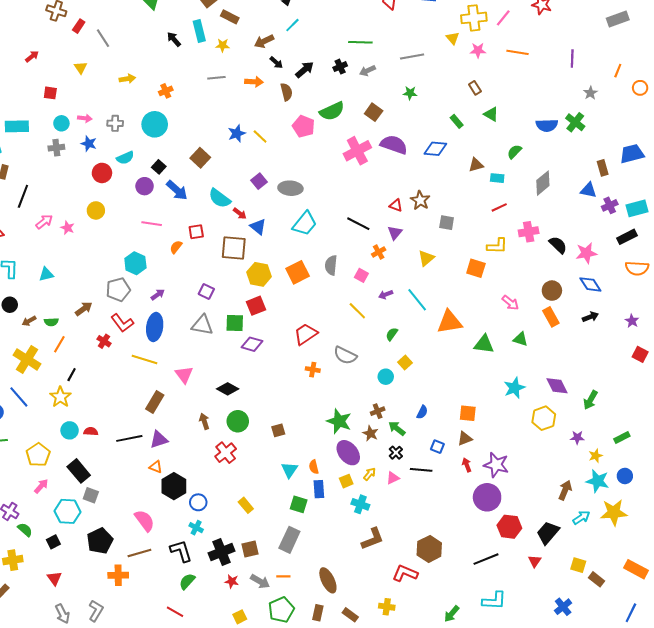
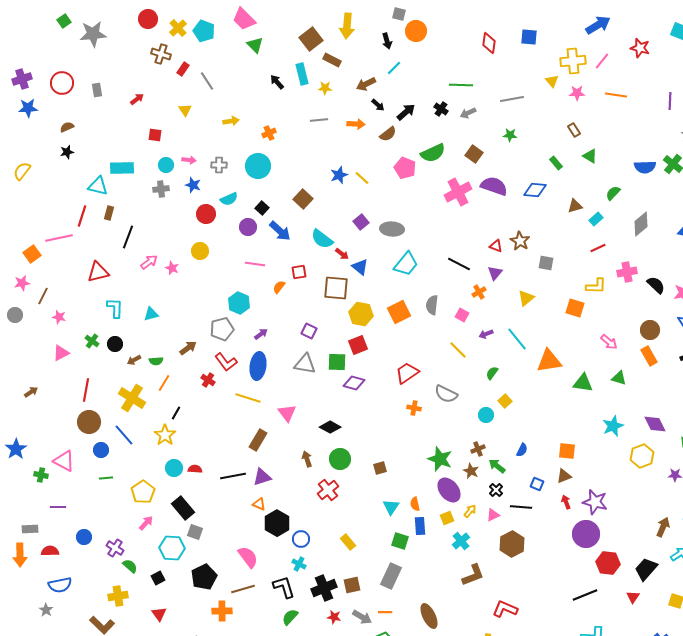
black cross: (340, 67) -> (441, 109), turned -32
brown semicircle: (286, 92) -> (388, 134), turned 66
cyan rectangle: (497, 178) -> (596, 219), turned -48
cyan cross: (360, 504) -> (461, 541), turned 30
brown hexagon: (429, 549) -> (512, 544), moved

